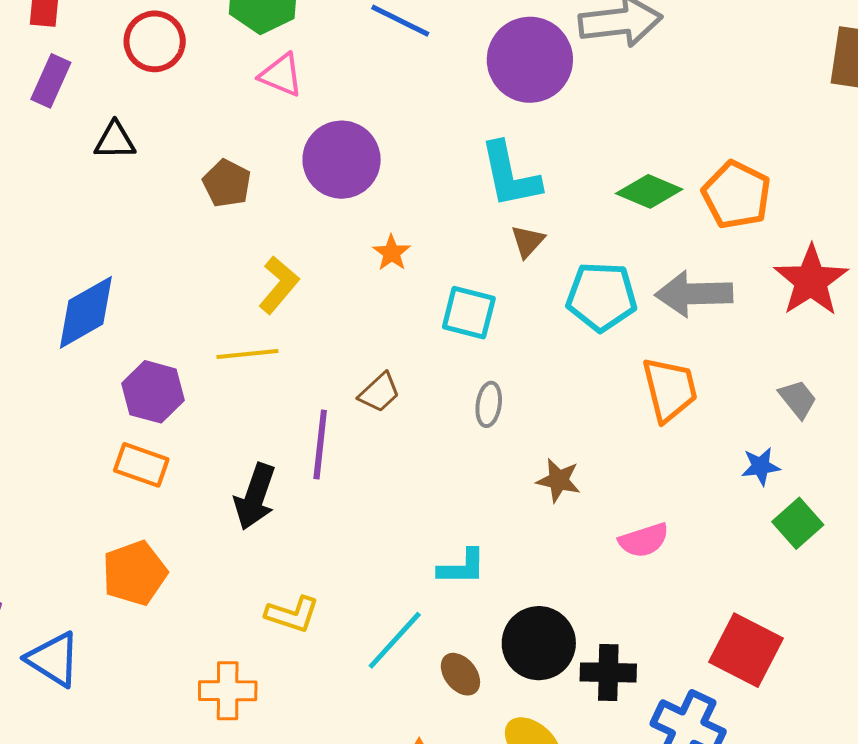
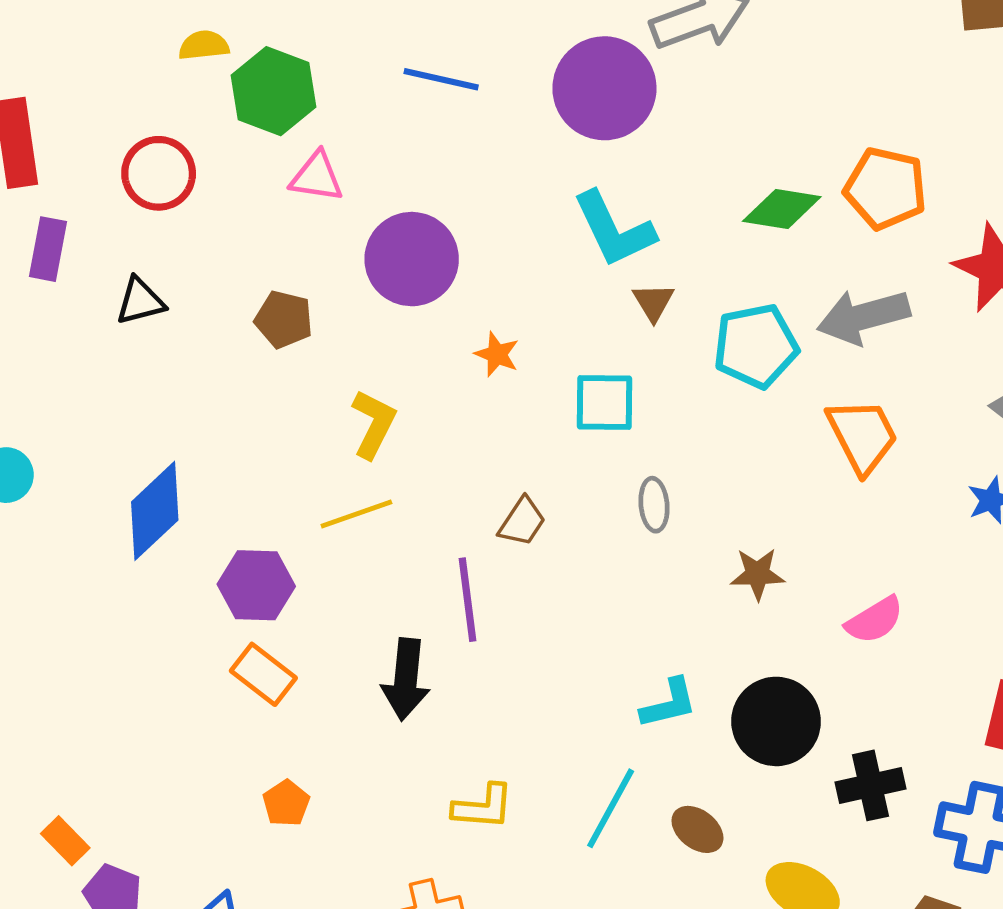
orange rectangle: (141, 465) -> (263, 674), turned 32
orange pentagon: (135, 573) -> (286, 803), size x0.6
black circle: (539, 643) -> (776, 721), moved

